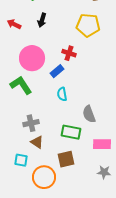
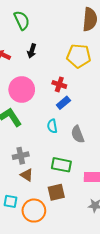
blue rectangle: (57, 71) -> (63, 103), moved
gray semicircle: (89, 114) -> (78, 134), moved
cyan square: (21, 160) -> (11, 201), moved

